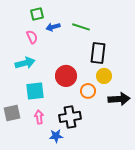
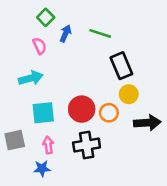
green square: (37, 14) -> (46, 17), turned -32
blue arrow: (53, 27) -> (66, 33), turned 128
black rectangle: (98, 53) -> (121, 66), turned -30
red circle: (66, 76) -> (82, 109), moved
blue star: (56, 136) -> (42, 169), moved

